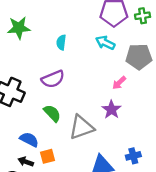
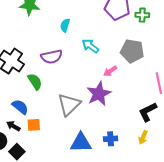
cyan arrow: (105, 43) -> (90, 46), moved
purple star: (111, 110) -> (99, 94), size x1.4
green semicircle: (52, 113) -> (35, 82), moved
gray triangle: (81, 127) -> (69, 105), turned -35

